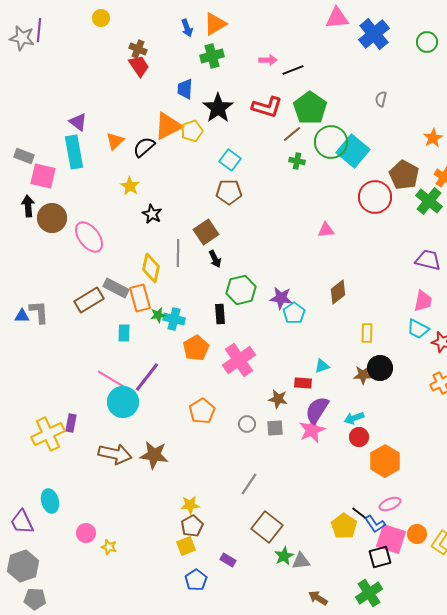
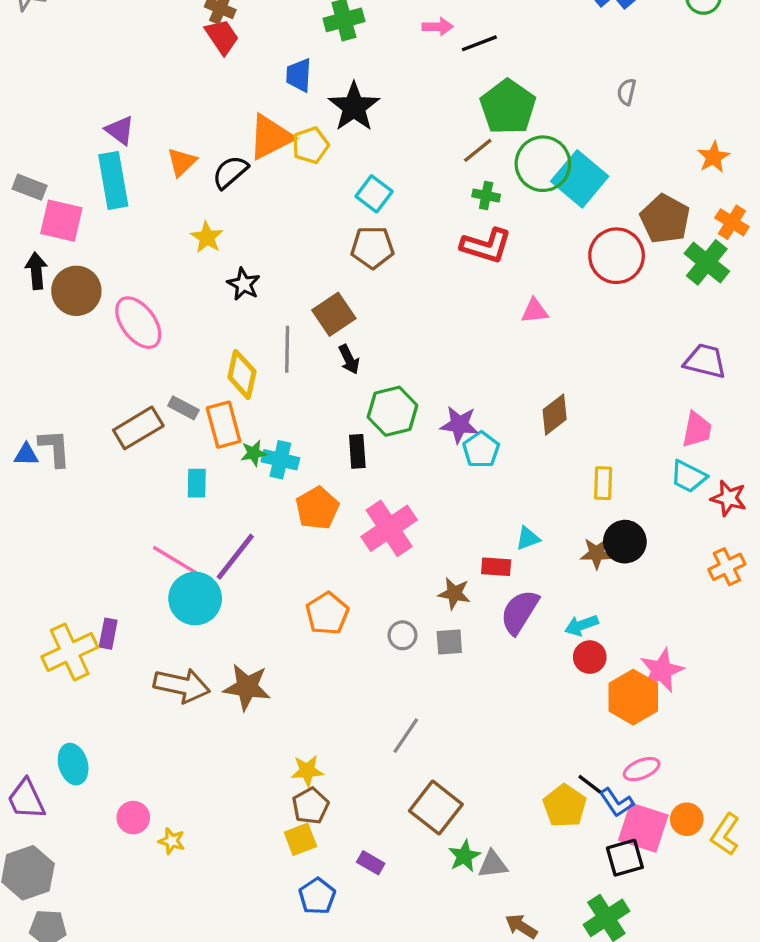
red L-shape: (267, 107) -> (486, 246), moved
gray rectangle: (116, 288) -> (183, 408), size x0.7
pink star: (312, 430) -> (662, 670), moved

